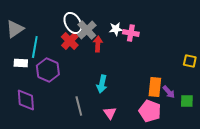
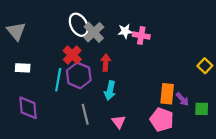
gray triangle: (15, 29) -> (16, 31), turned -36
red cross: (70, 41) -> (72, 55), moved
red arrow: (98, 44) -> (106, 62), moved
cyan line: (35, 47) -> (58, 80), moved
yellow square: (190, 61) -> (205, 66), turned 32
purple hexagon: (48, 70) -> (79, 75), moved

